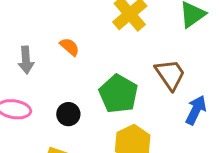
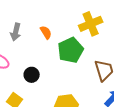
green pentagon: (118, 94) -> (71, 50), moved

